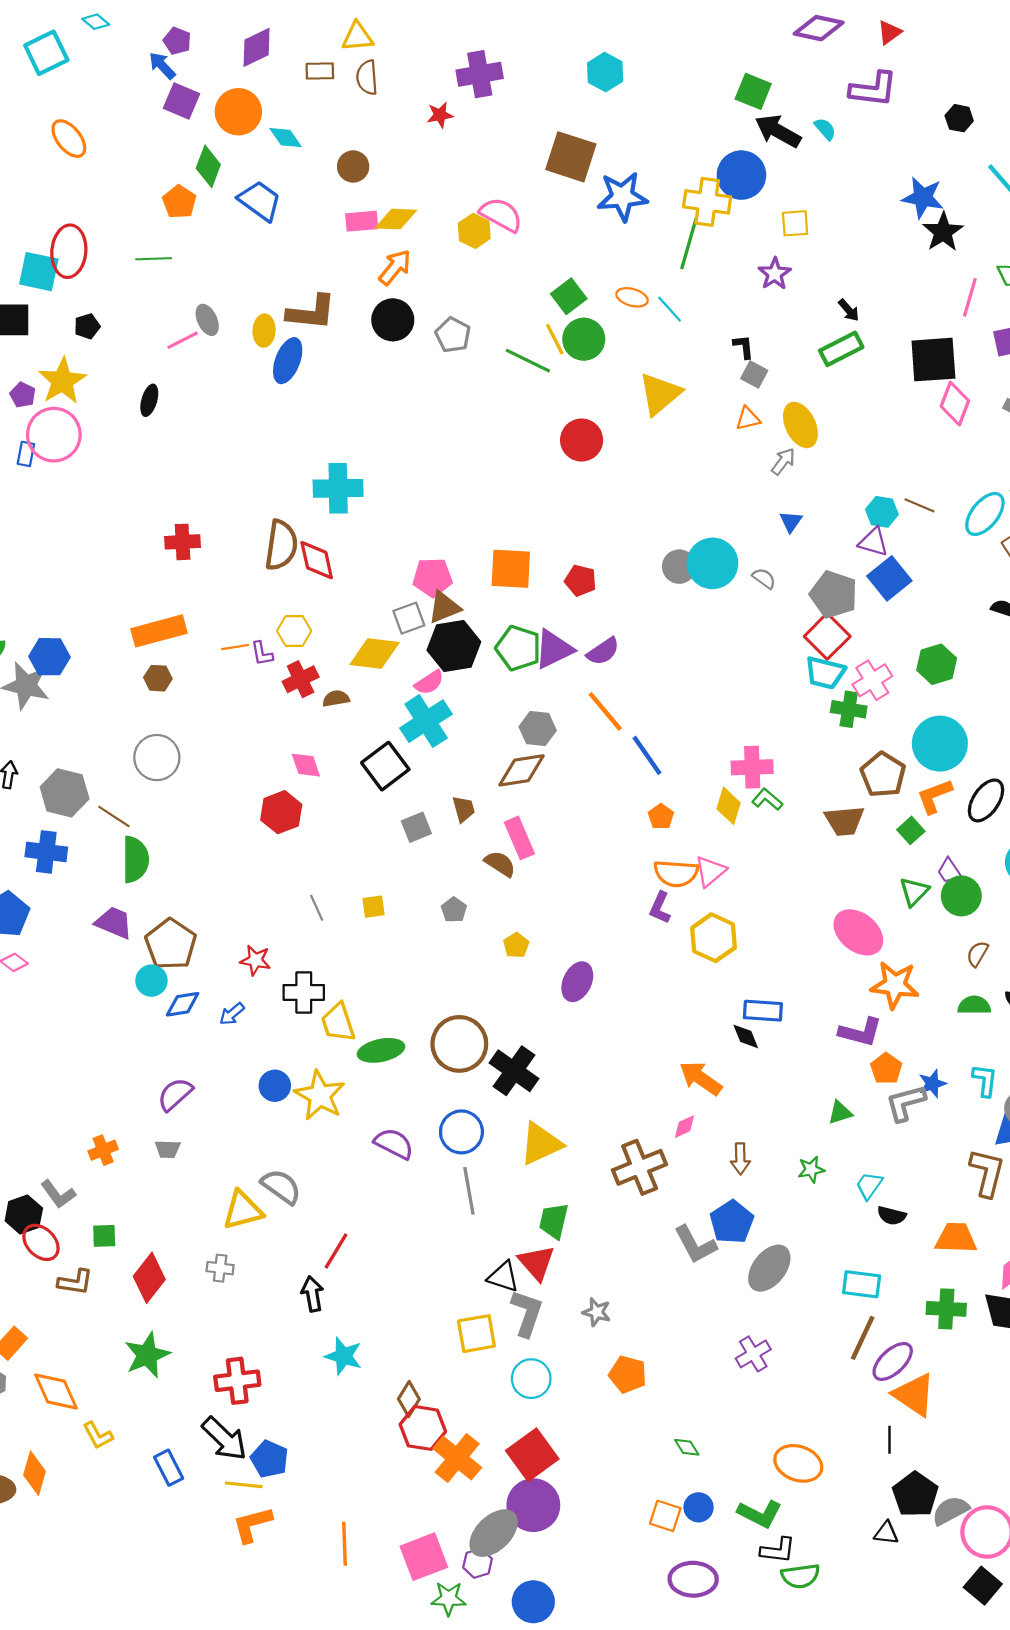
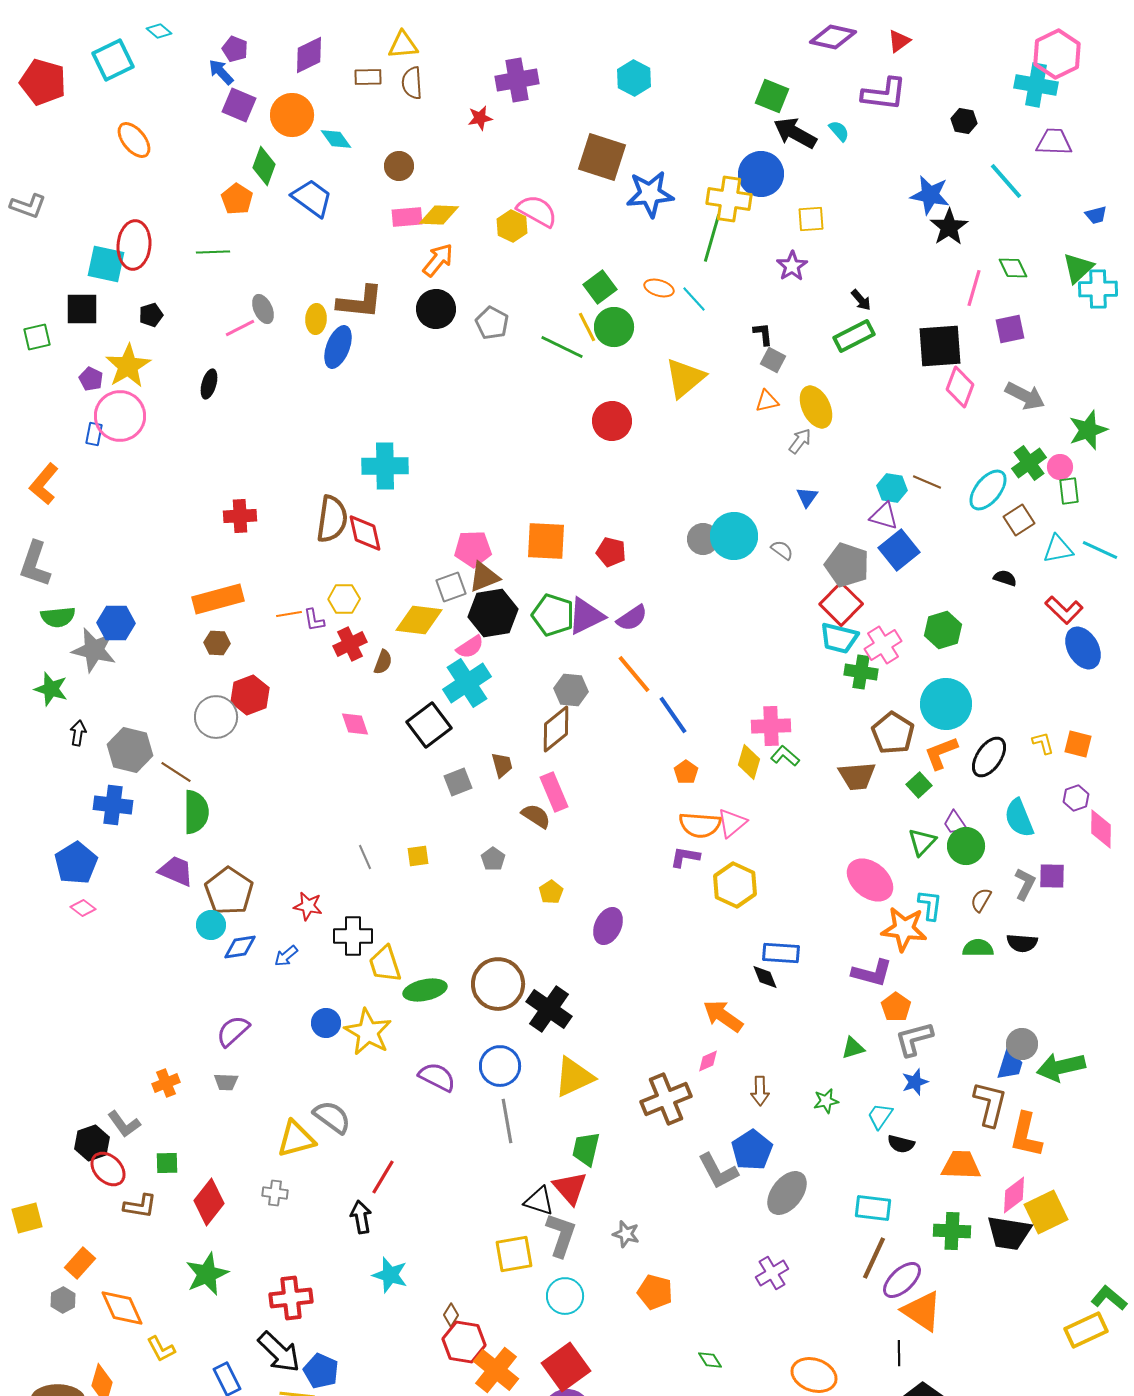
brown semicircle: (336, 699) -> (383, 662), turned 120
brown diamond: (522, 770) -> (556, 729), turned -30
red hexagon: (281, 812) -> (250, 695), moved
purple L-shape: (660, 908) -> (685, 857), turned 76
cyan L-shape: (985, 1080) -> (930, 905), moved
blue star: (932, 1084) -> (915, 1082), moved
brown diamond: (409, 1399) -> (451, 1315), size x0.7

